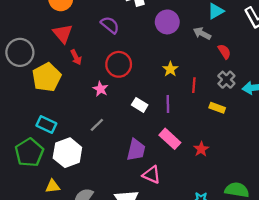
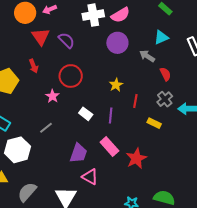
red triangle: (63, 34) -> (41, 37), moved
red star: (201, 149) -> (136, 158), size x1.5

